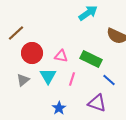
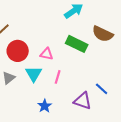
green rectangle: (91, 59) -> (77, 44), moved
blue line: (109, 80) -> (102, 89), moved

